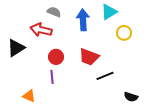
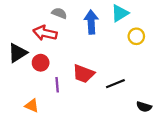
red circle: (56, 57) -> (41, 63), moved
red trapezoid: (89, 57) -> (84, 74), moved

